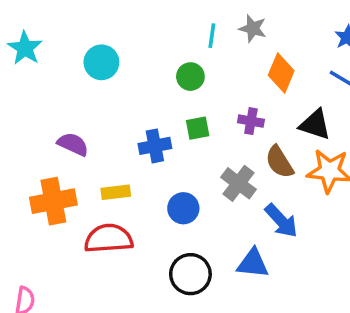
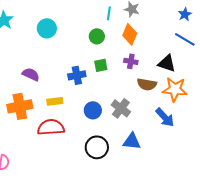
orange diamond: (281, 73) -> (130, 34), moved
brown semicircle: (279, 162) -> (147, 84), turned -48
gray cross: (239, 183) -> (121, 108), moved
blue arrow: (281, 221) -> (165, 117), moved

